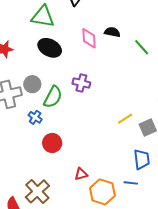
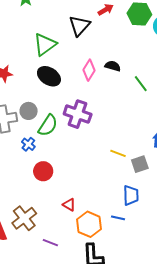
green triangle: (43, 17) -> (45, 44), turned -50
pink diamond: (89, 38) -> (89, 70), turned 30
purple cross: (81, 83) -> (78, 114), size x1.5
yellow line: (125, 119) -> (118, 153), turned 49
red triangle: (81, 174) -> (69, 205), turned 40

